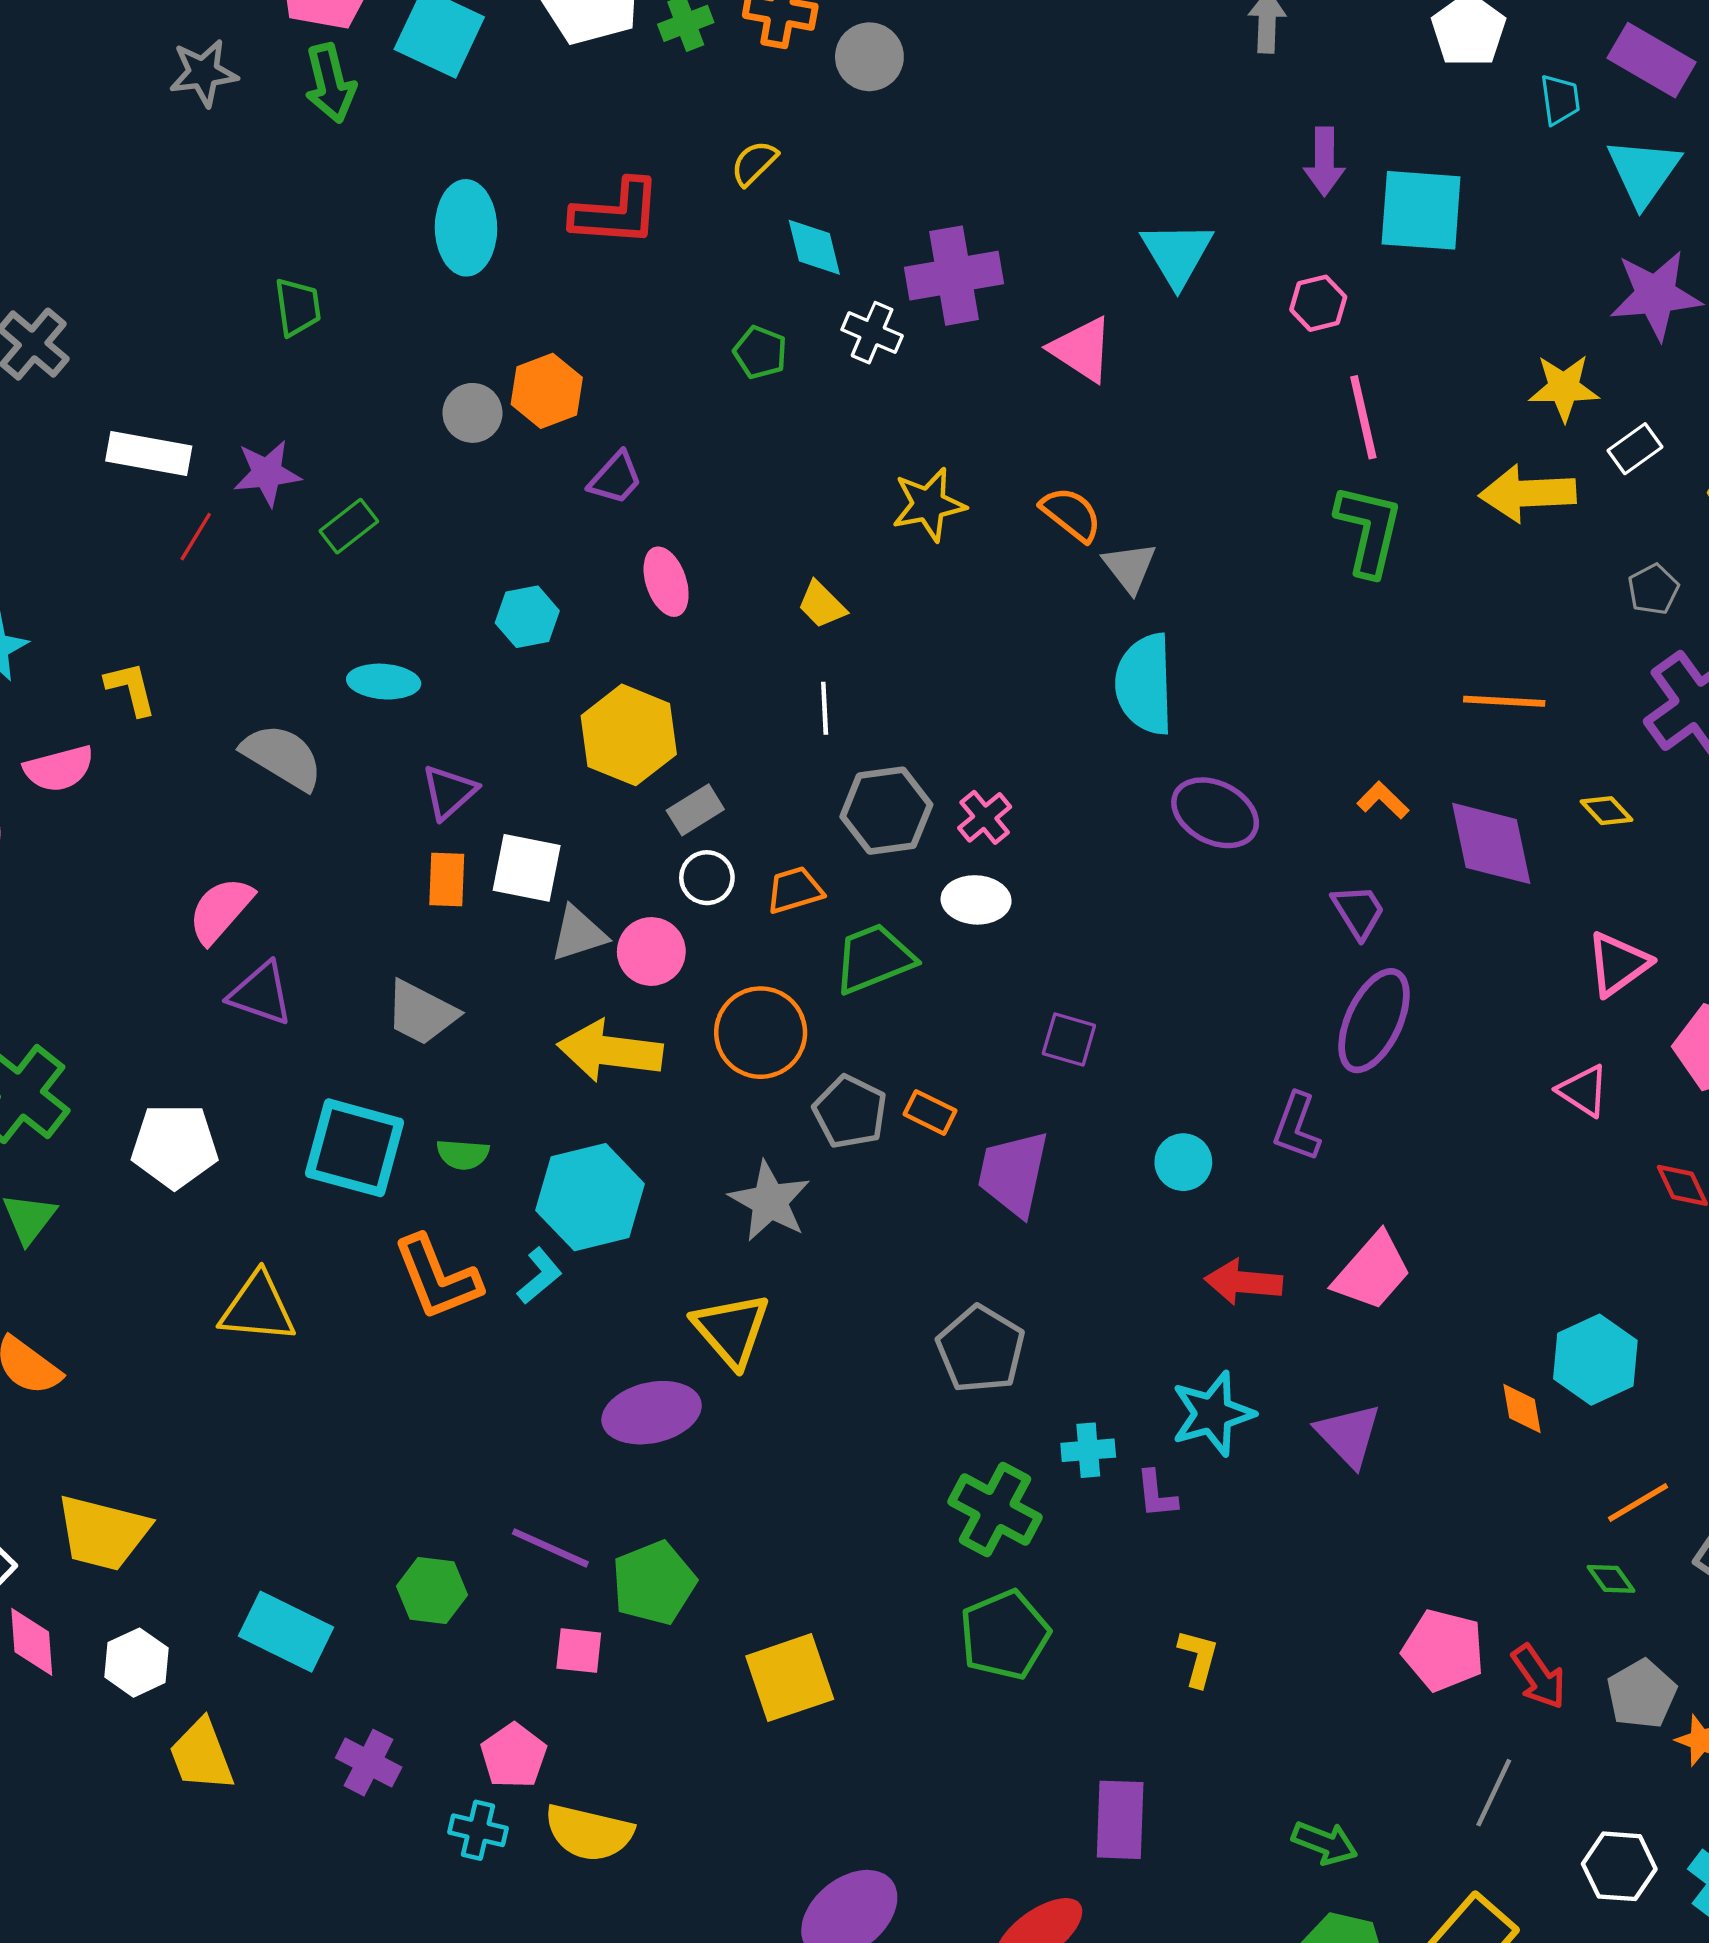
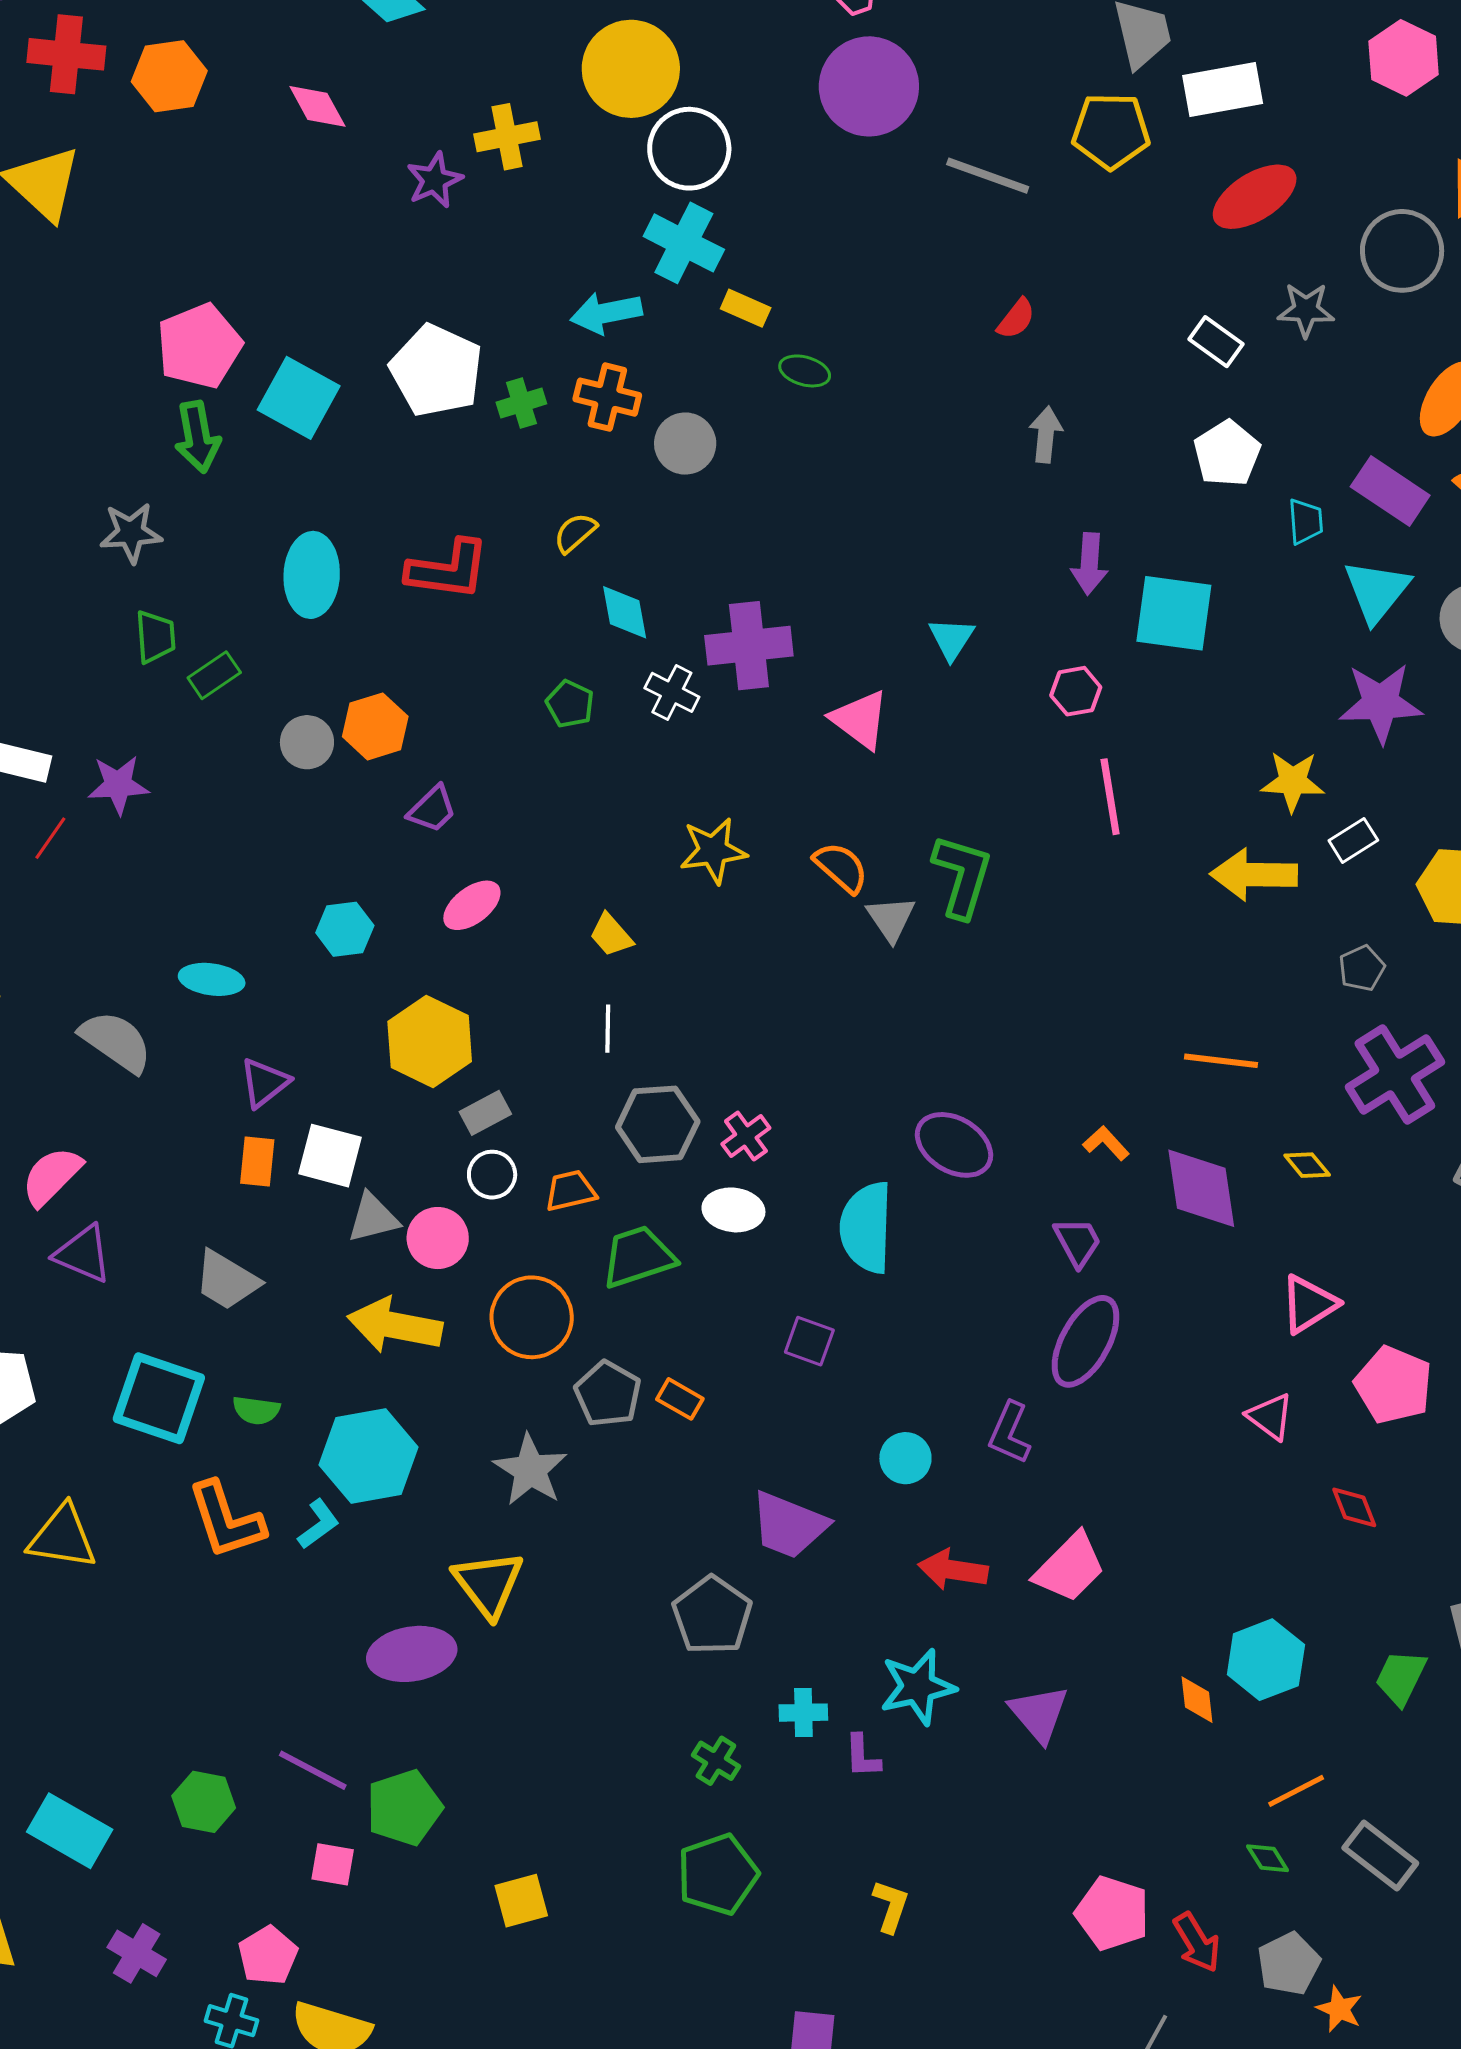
gray star: (203, 73) -> (131, 533), moved
cyan triangle: (1177, 254) -> (951, 639), size x0.7
green rectangle: (349, 526) -> (214, 675), moved
green L-shape: (1369, 530) -> (962, 876), moved
pink ellipse: (666, 582) -> (472, 905), turned 68
cyan semicircle: (1145, 684) -> (866, 1227), moved
purple trapezoid: (1013, 1173) -> (789, 1525), moved, turned -84
green cross: (995, 1510) -> (716, 1761), size x0.6
yellow square: (790, 1678) -> (521, 1901), size x0.7

